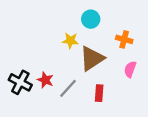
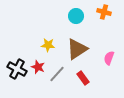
orange cross: (124, 39) -> (104, 12), moved
yellow star: (70, 41) -> (48, 45), moved
red rectangle: (99, 93) -> (83, 78), turned -40

